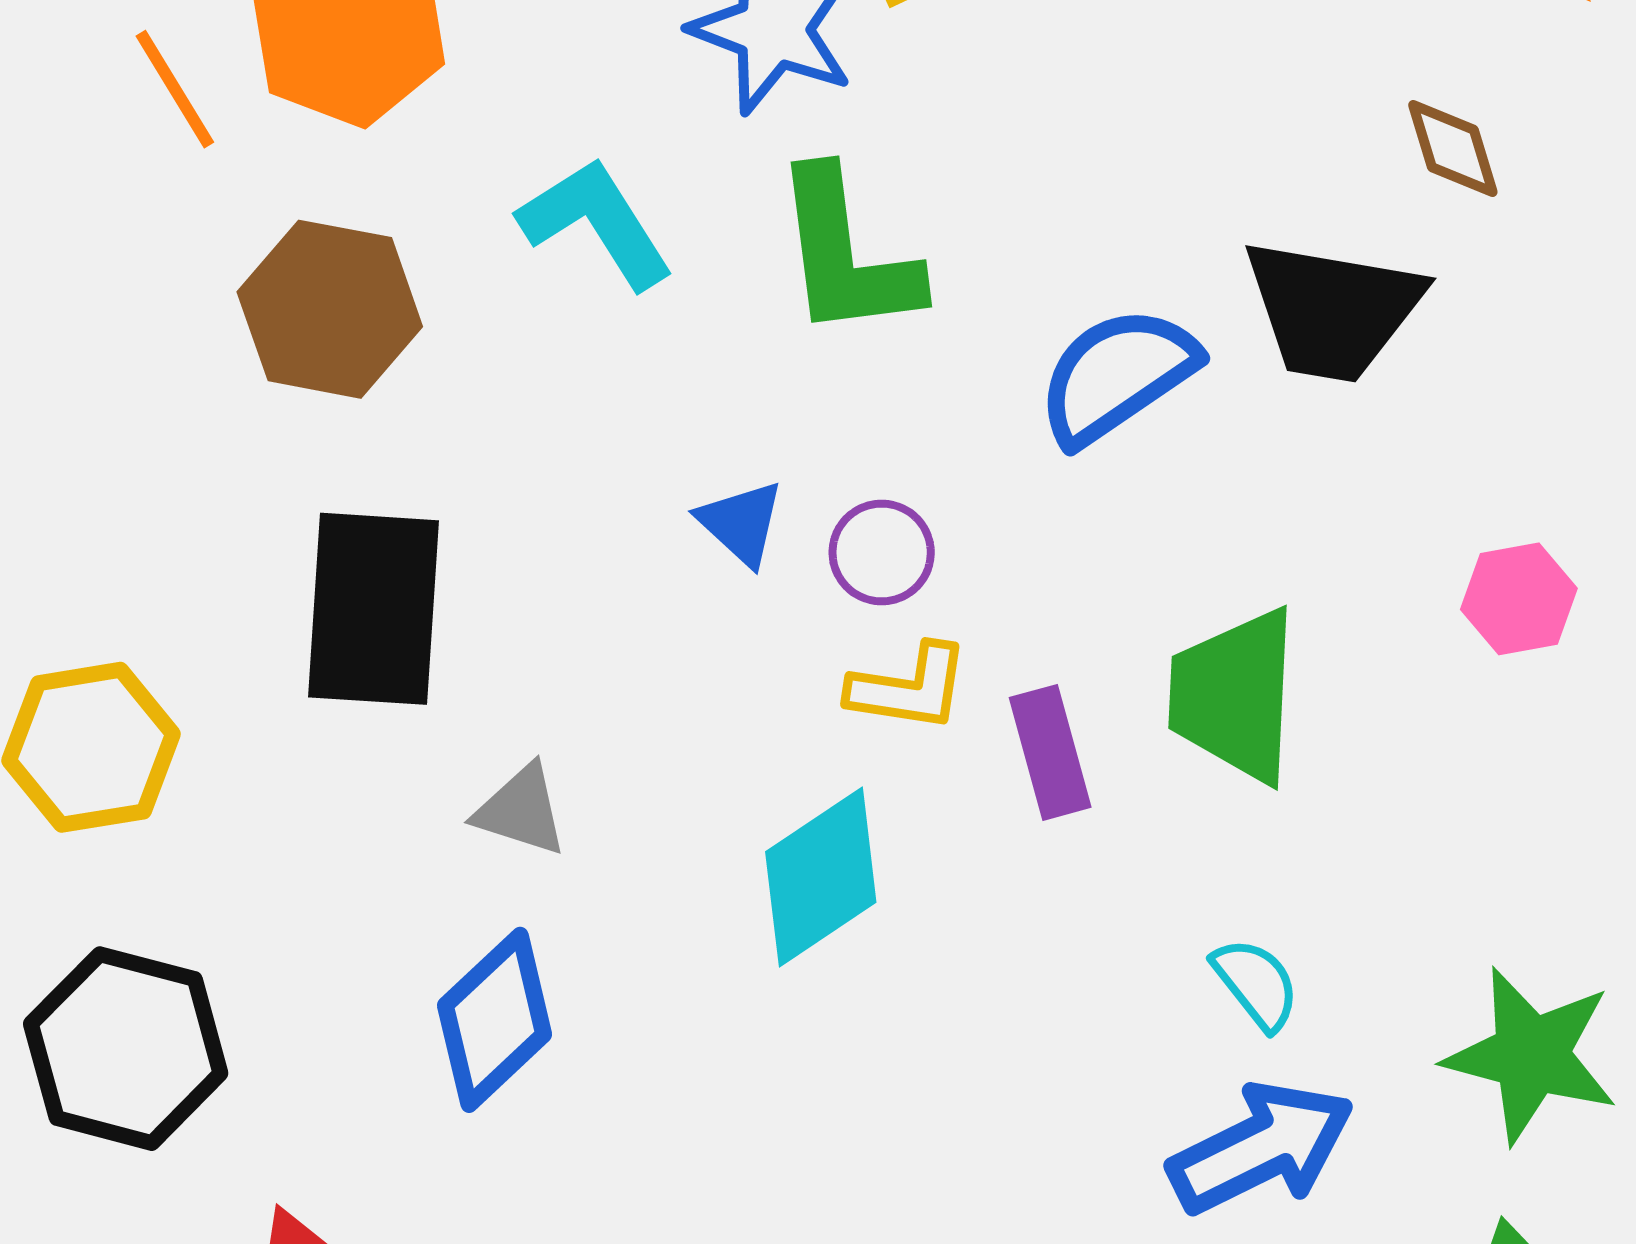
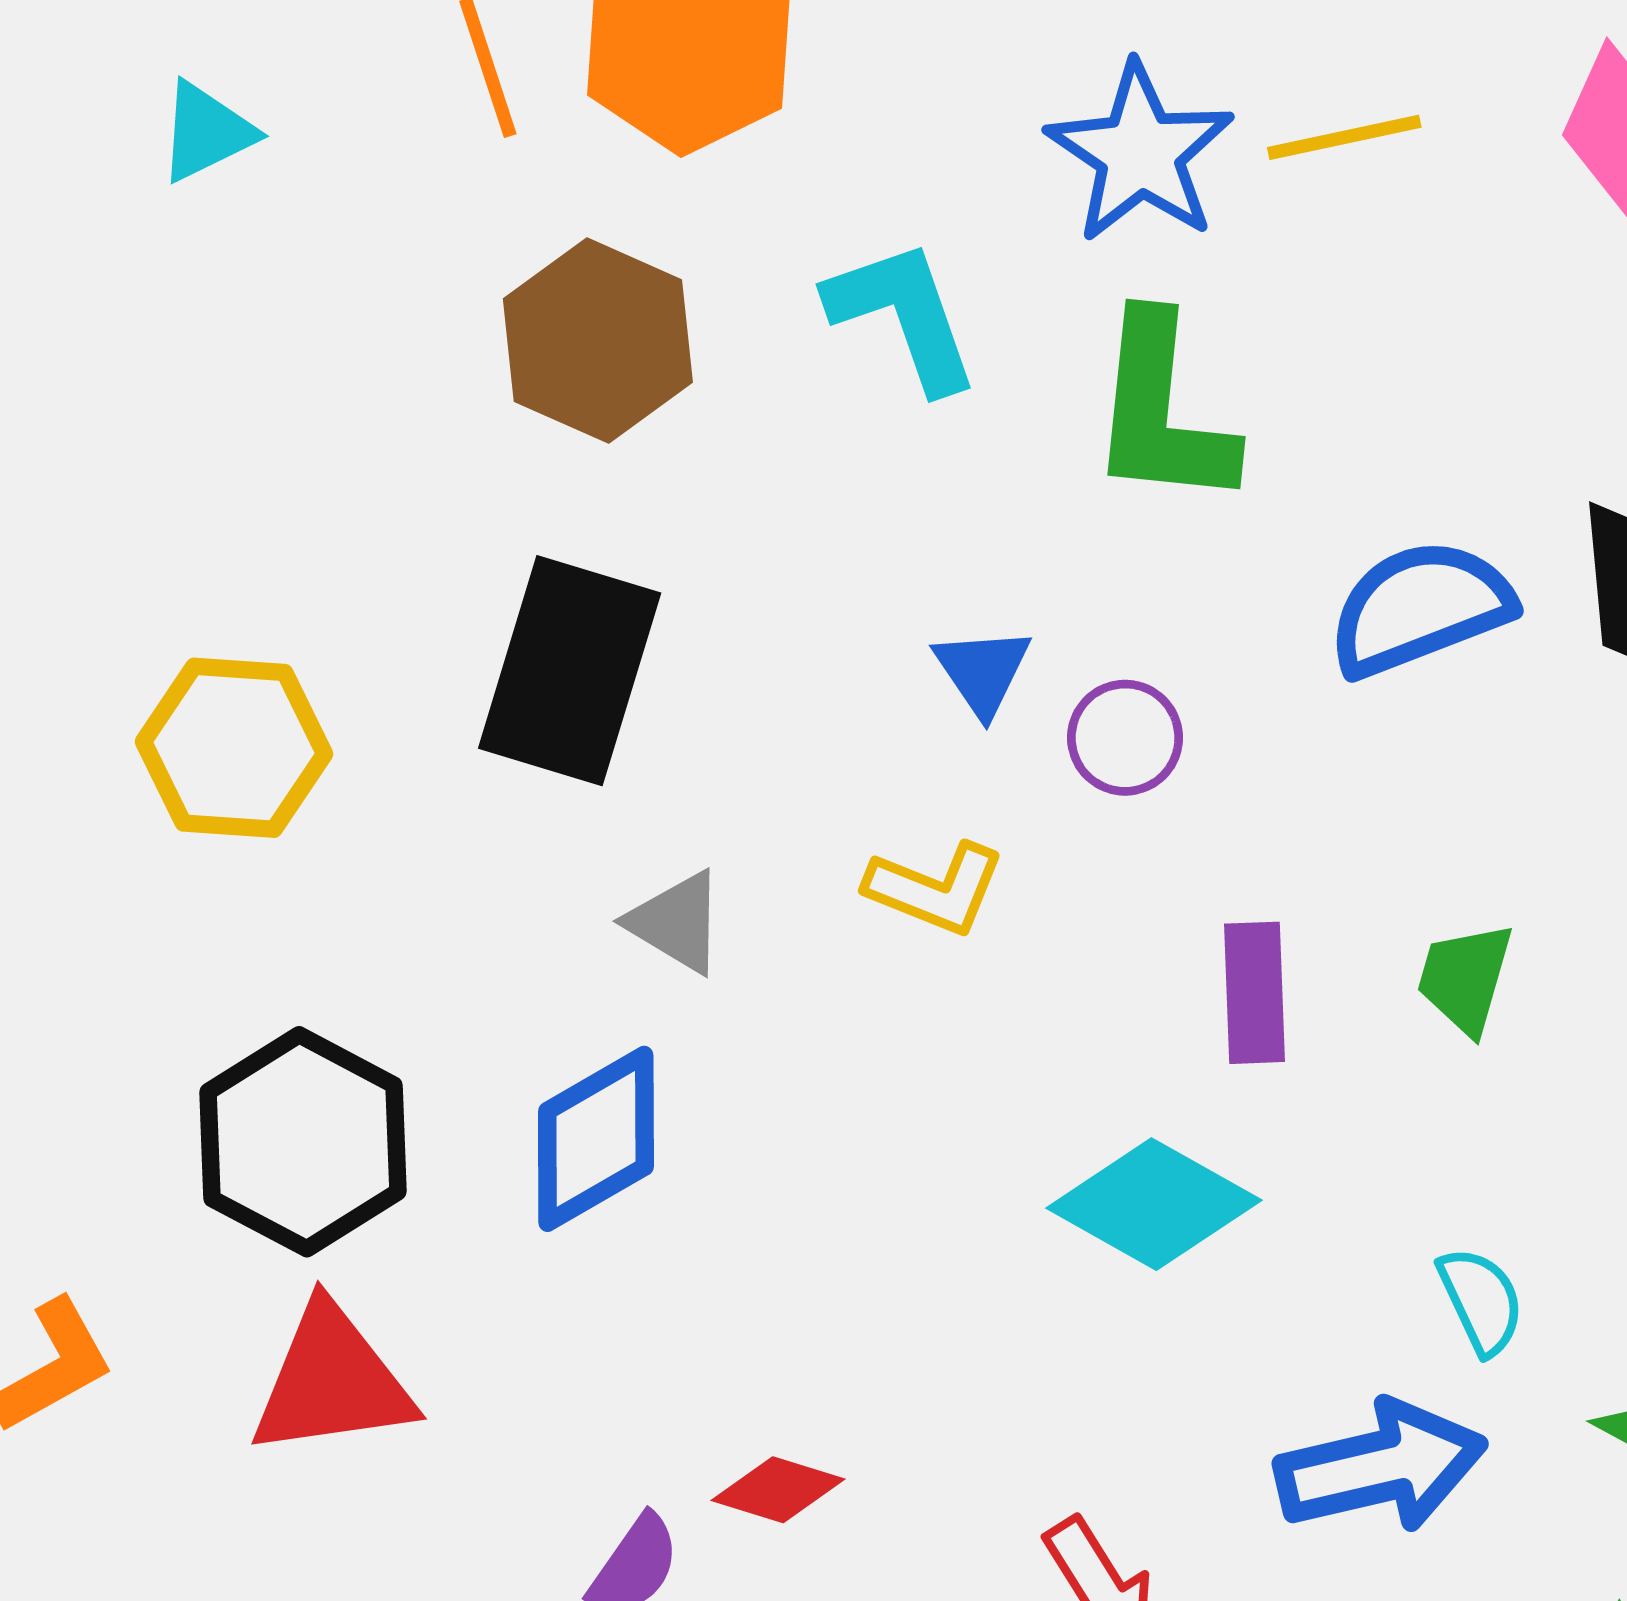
yellow L-shape: (909, 688) -> (935, 889), moved
green trapezoid: (1234, 695) -> (1465, 978), size x0.6
cyan diamond: (821, 877) -> (1154, 1204), moved, turned 50
cyan semicircle: (1256, 984) -> (1481, 1301), moved
black hexagon: (126, 1049) -> (303, 1142), moved

